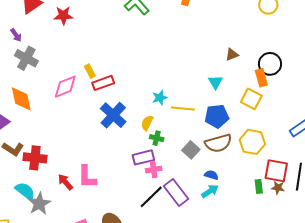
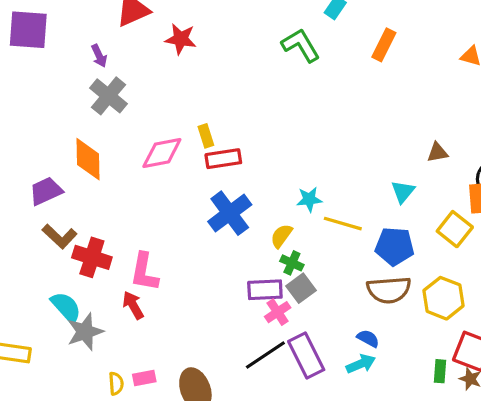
gray square: (191, 150) -> (301, 288), moved
pink cross: (154, 170) -> (278, 312), turned -35
pink L-shape: (87, 177) -> (144, 272), moved

